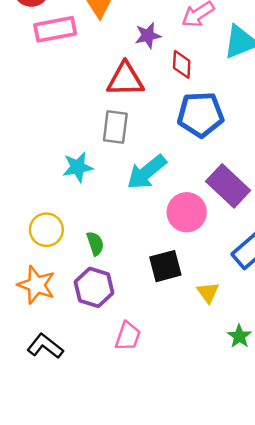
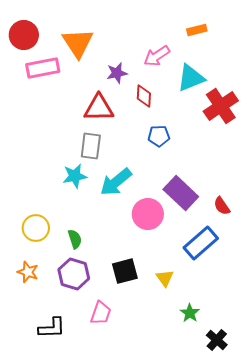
blue pentagon: (200, 114) -> (159, 136), size x0.6
cyan star: (78, 167) -> (75, 176), moved
black square: (165, 266) -> (125, 271), moved
orange star: (36, 285) -> (28, 272), size x0.7
black L-shape: (45, 346) -> (52, 328), moved, turned 140

